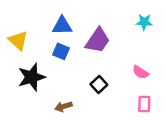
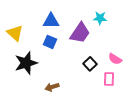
cyan star: (144, 22) -> (100, 18), moved
black square: (99, 84) -> (90, 64), moved
pink rectangle: (144, 104) -> (109, 79), moved

